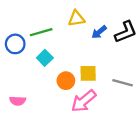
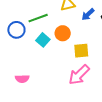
orange circle: (66, 81) -> (63, 33), moved

